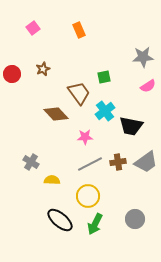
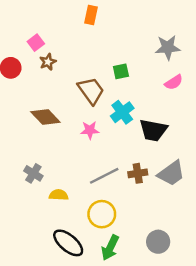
pink square: (33, 28) -> (36, 43), moved
orange rectangle: (79, 30) -> (91, 15), turned 35
brown diamond: (56, 114) -> (45, 117), moved
pink star: (85, 137) -> (90, 130), moved

